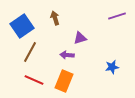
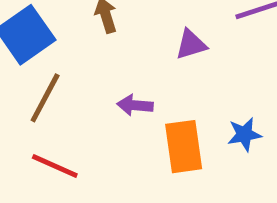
purple triangle: (80, 38) -> (191, 44), moved
orange rectangle: (64, 81) -> (184, 147), moved, turned -30

